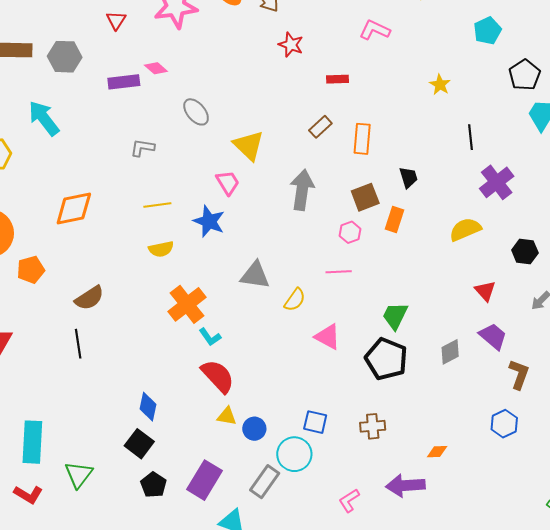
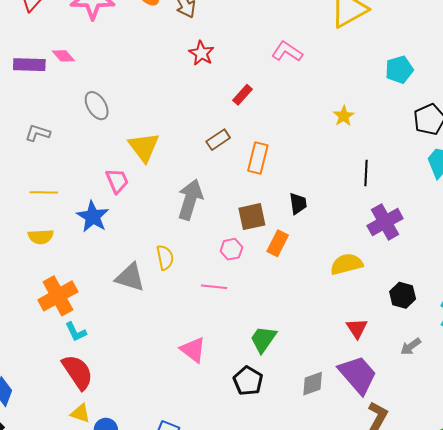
red rectangle: (338, 79) -> (243, 95), turned -55
yellow semicircle: (295, 300) -> (165, 257), moved, turned -55
purple trapezoid: (493, 336) -> (358, 375), size x1.4
black pentagon: (386, 359) -> (248, 381), size x0.7

